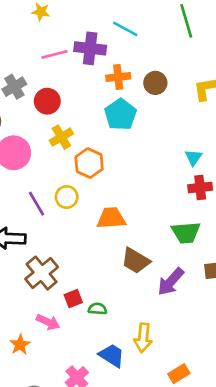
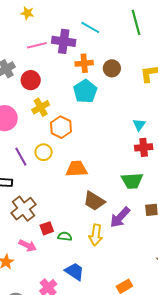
yellow arrow: (143, 338) -> (96, 235), moved

